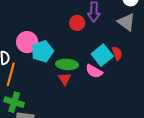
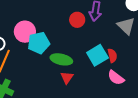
pink semicircle: (94, 71) -> (116, 78), moved
red triangle: (65, 79) -> (67, 78), moved

